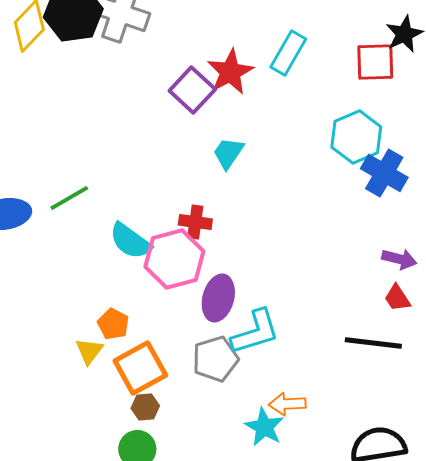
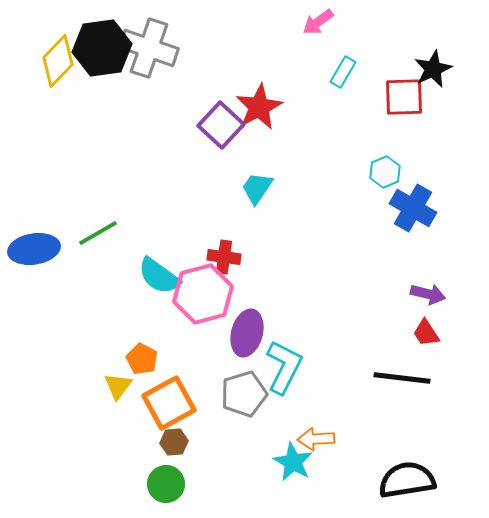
cyan rectangle: (288, 53) -> (343, 72), moved, size x0.7
cyan hexagon: (356, 137) -> (385, 172), size x0.6
cyan L-shape: (255, 332) -> (284, 367), turned -46

